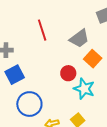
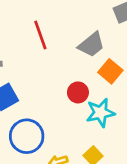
cyan star: (84, 89) -> (100, 113), turned -30

